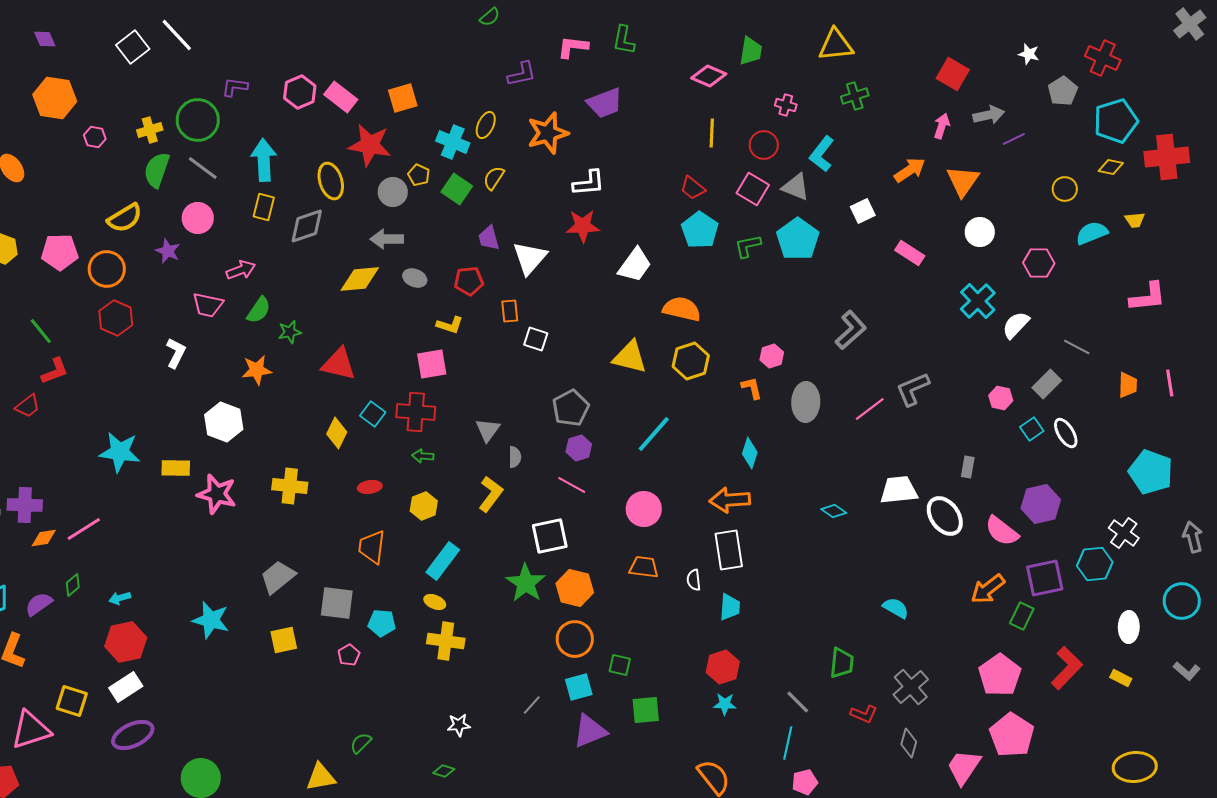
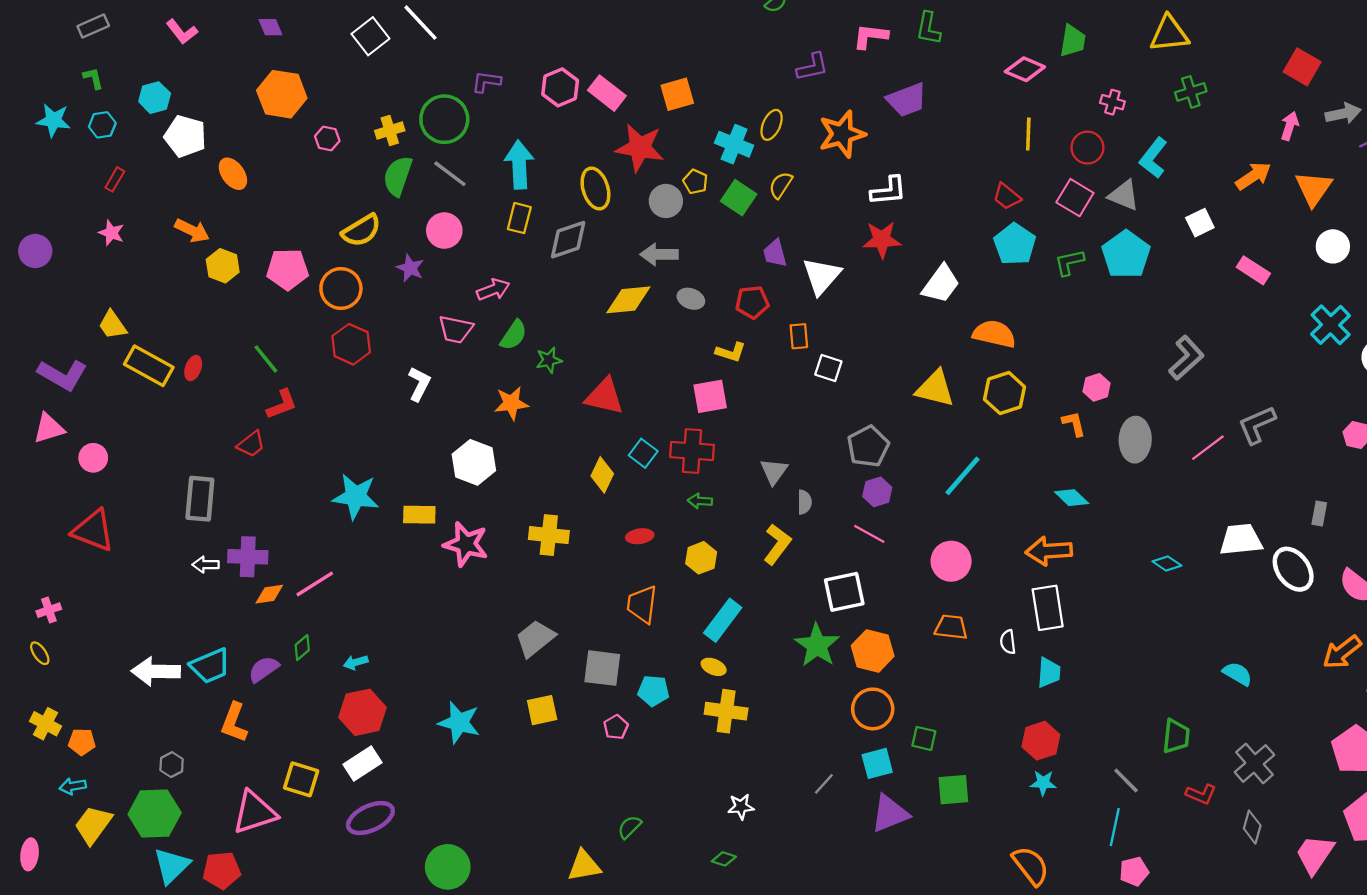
cyan diamond: (750, 453) -> (1072, 498), turned -64
cyan star: (211, 620) -> (459, 723), moved

